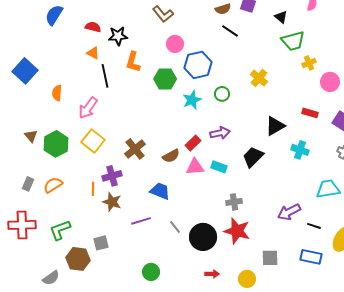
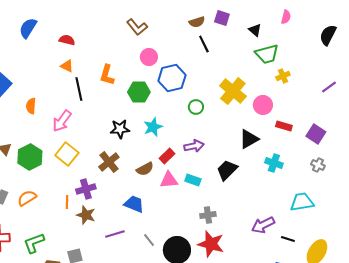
black line: (230, 31) -> (204, 44), turned 30
black star: (118, 36) -> (120, 129), moved
yellow cross: (259, 78) -> (233, 91), size x1.5
pink circle: (330, 82) -> (263, 105), moved
cyan star: (192, 100) -> (153, 127), moved

